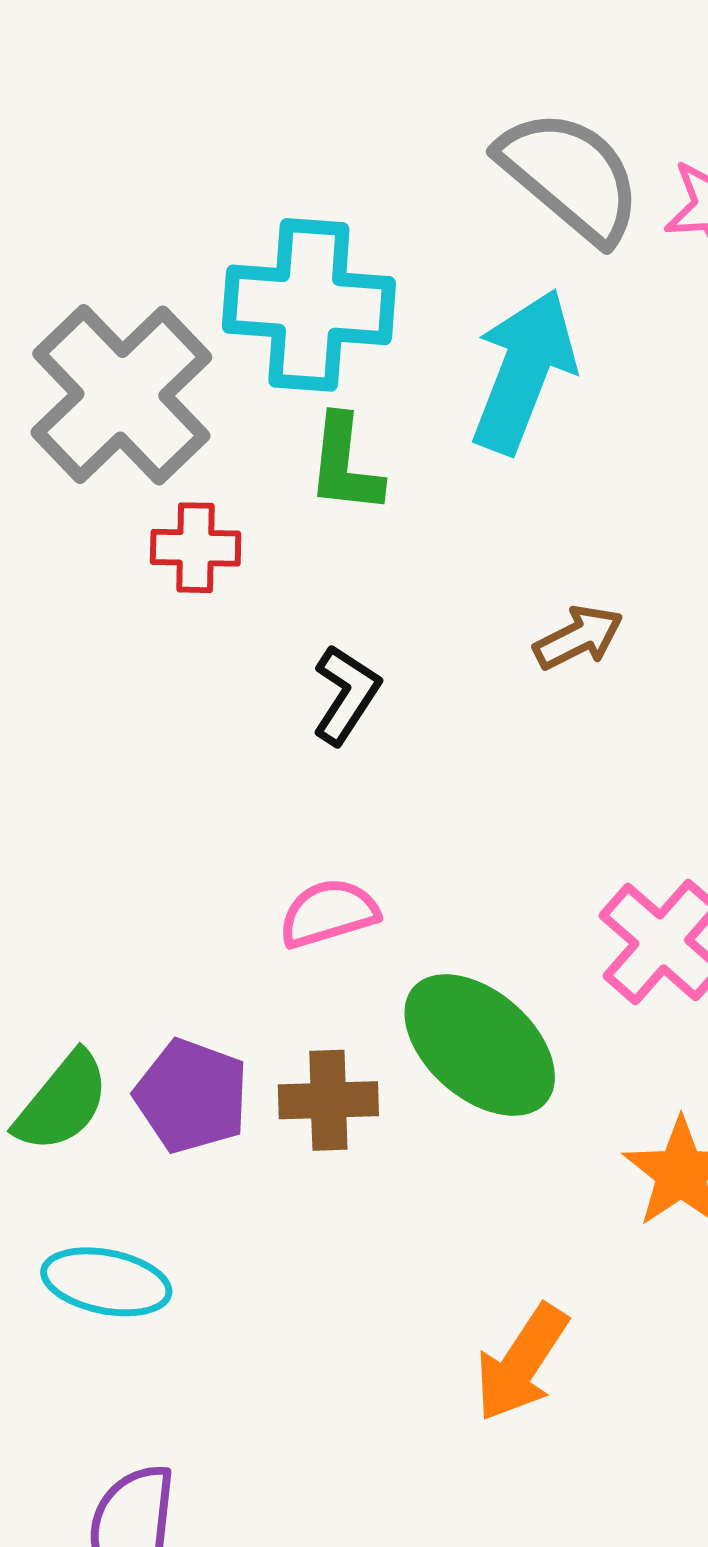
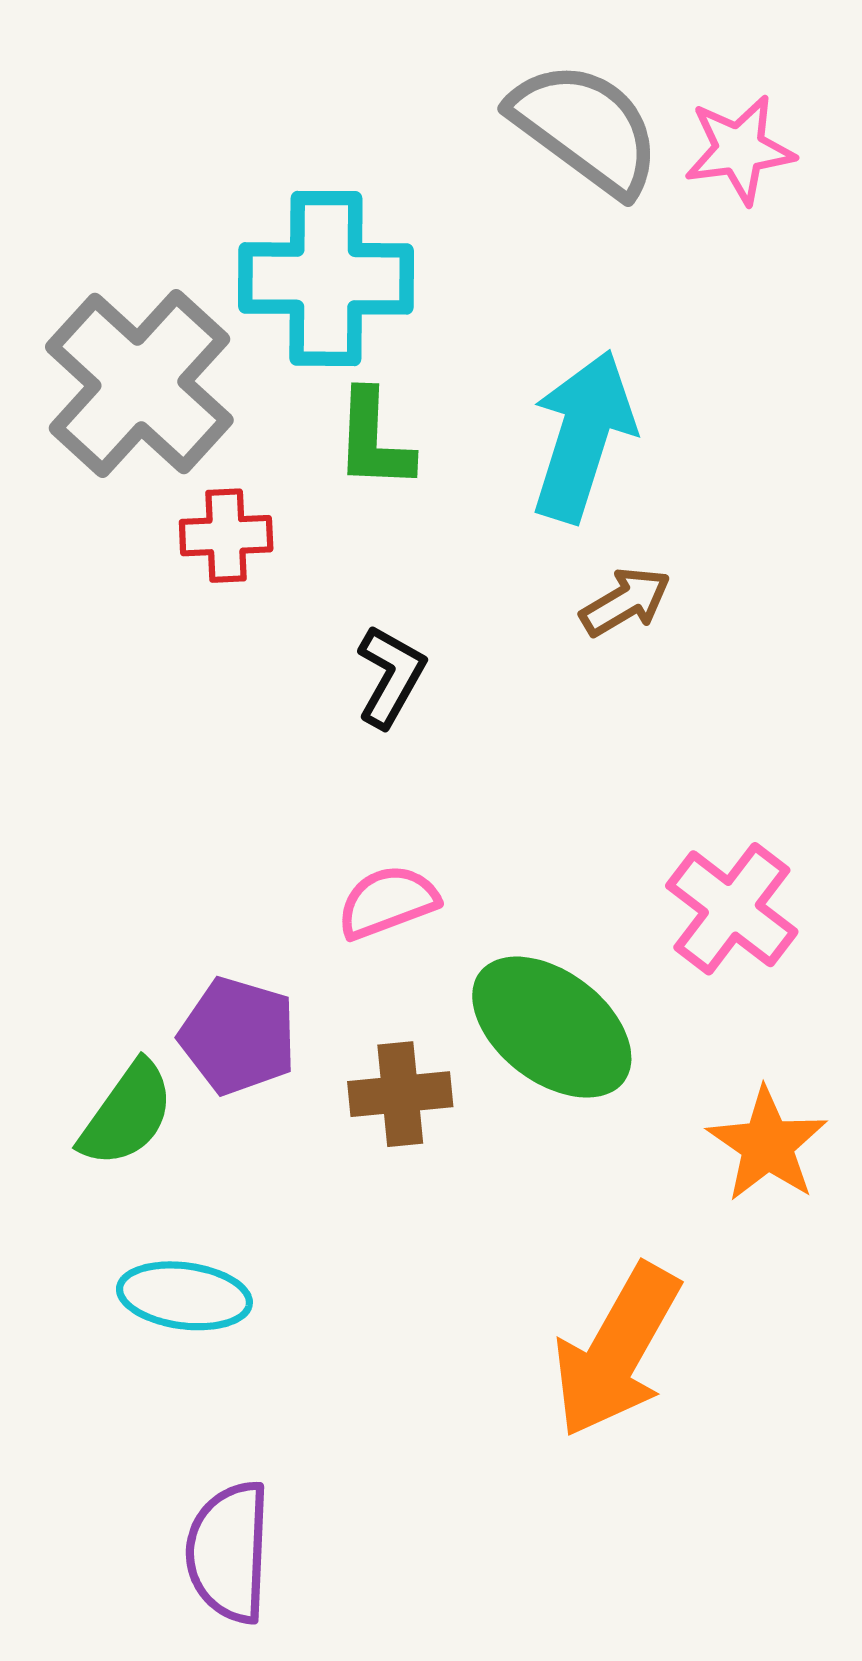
cyan arrow: (524, 371) -> (583, 436), moved
purple pentagon: (191, 1096) -> (238, 1036), moved
orange arrow: (521, 1363) -> (616, 1351), size x1.4

